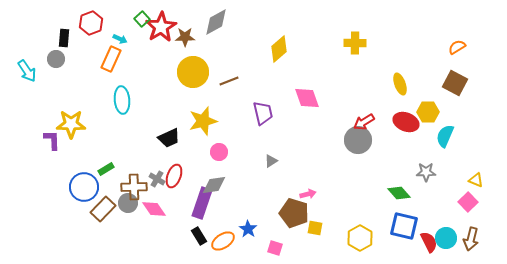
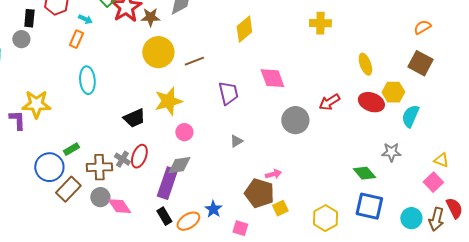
orange rectangle: (111, 59) -> (76, 39), size x0.7
gray circle: (358, 140) -> (295, 120), moved
gray circle: (128, 203) -> (100, 197), moved
pink diamond: (154, 209) -> (119, 206), moved
yellow square: (315, 228) -> (280, 208), turned -35
red semicircle: (429, 242) -> (454, 208), moved

